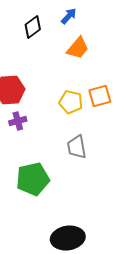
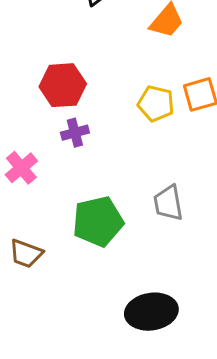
gray trapezoid: (77, 147) -> (168, 203), moved

